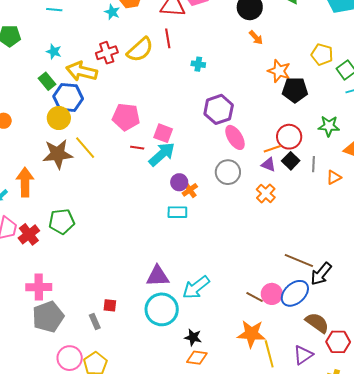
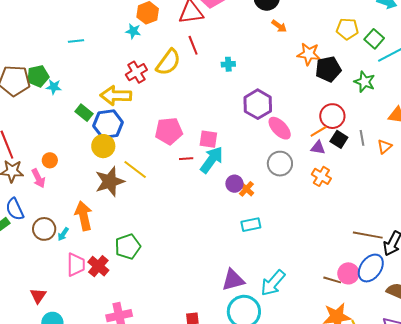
cyan star: (54, 52) -> (54, 87), moved
green star: (329, 126) -> (365, 82), moved, turned 30
cyan rectangle: (177, 212) -> (251, 225), moved

